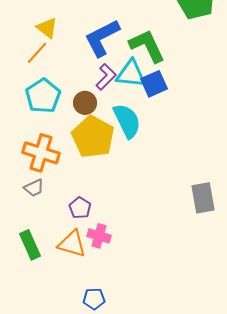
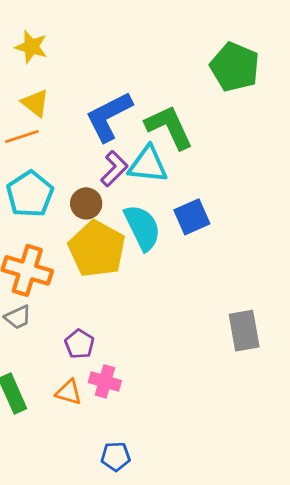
orange line: (37, 53) -> (22, 137), turned 30
blue square: (154, 84) -> (192, 217), moved
orange triangle: (72, 244) -> (69, 392), size x0.7
blue pentagon: (94, 299) -> (116, 456), moved

